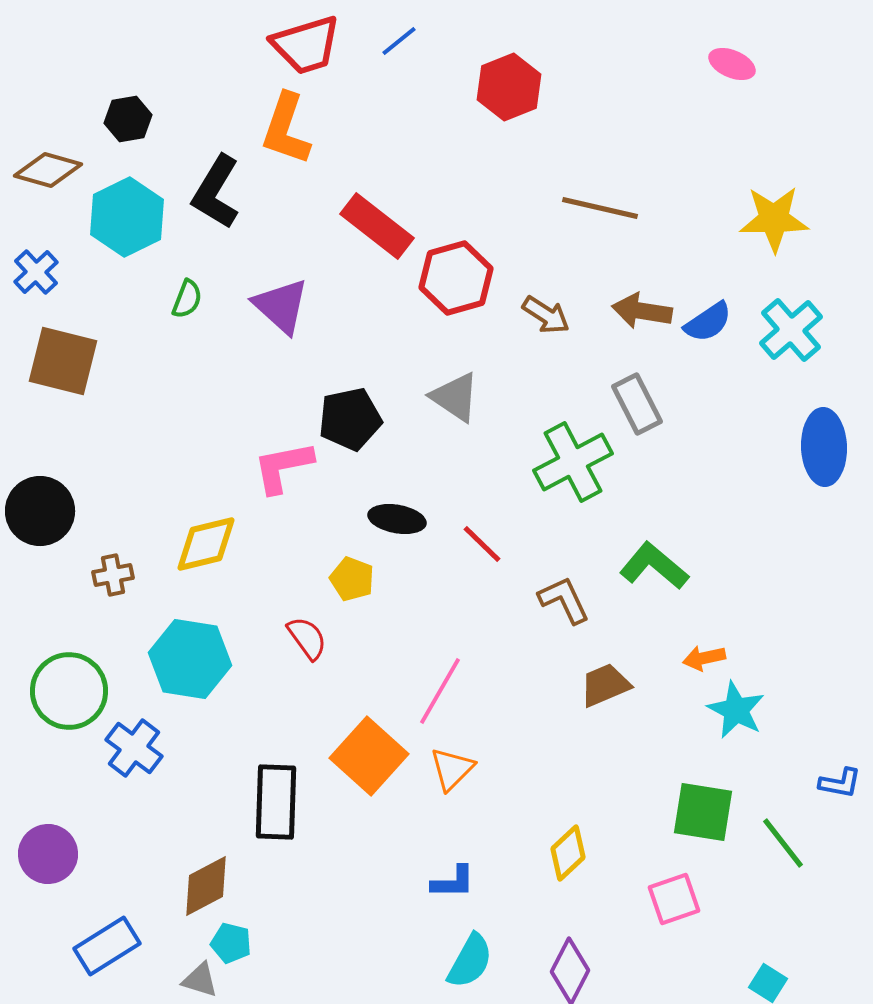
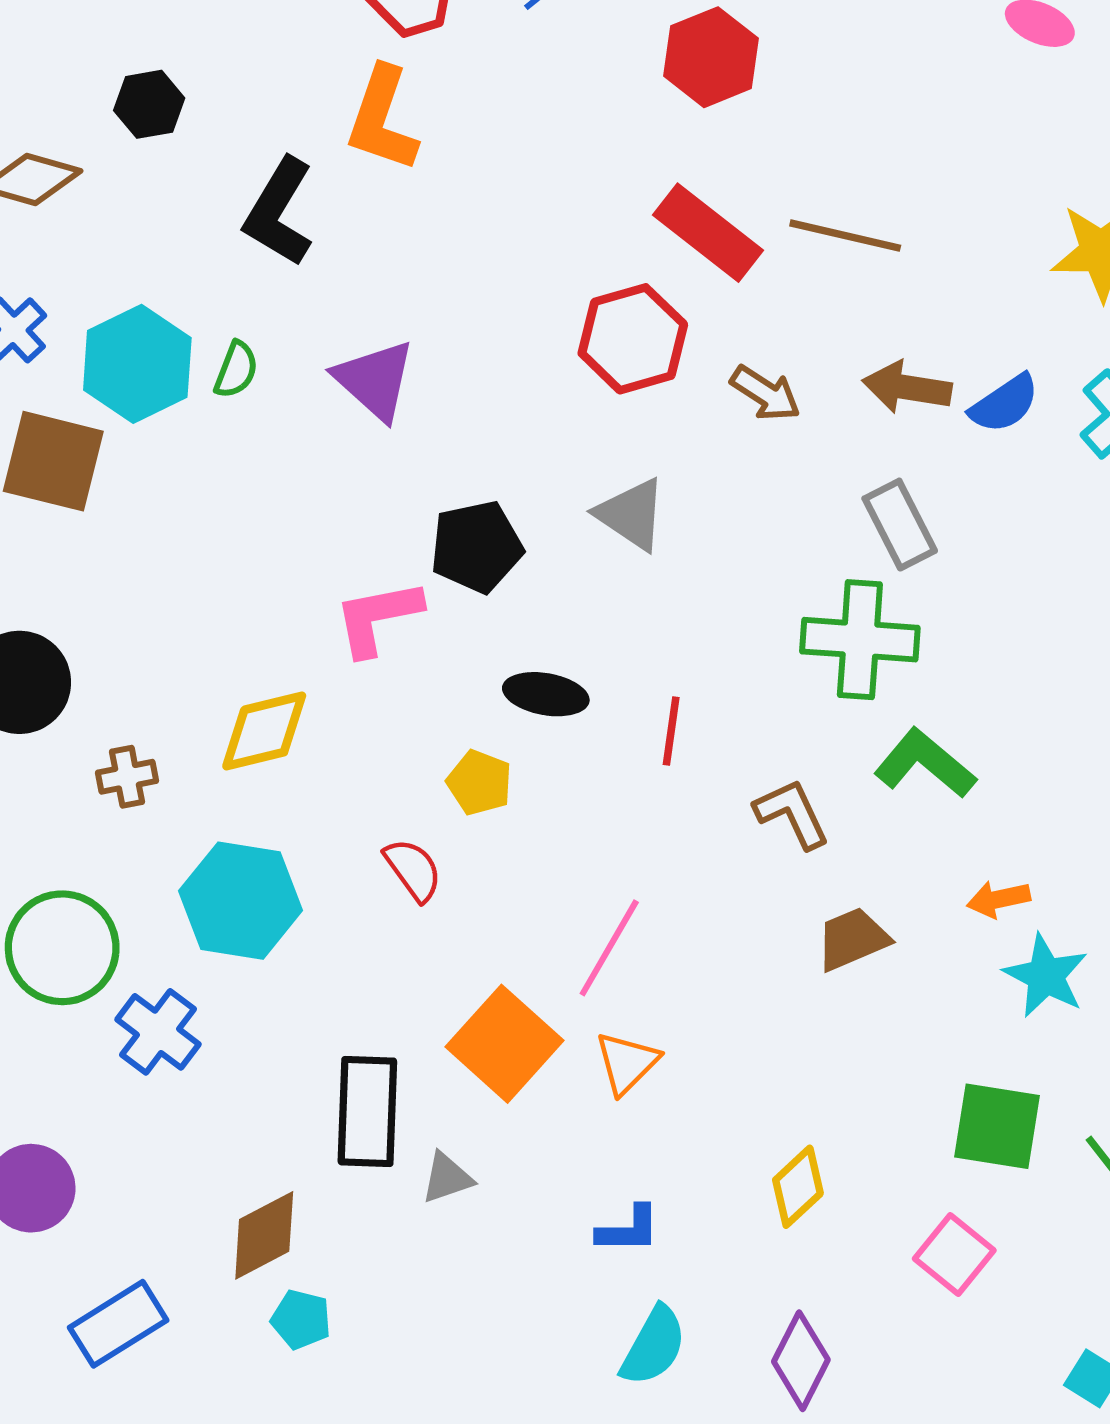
cyan hexagon: (127, 217) -> (137, 364), moved
red rectangle: (377, 226) -> (708, 233), moved
green cross: (573, 462) -> (860, 640), moved, turned 32
red line: (482, 544) -> (671, 731), turned 54
pink square: (674, 899) -> (954, 1255), turned -32
gray triangle: (200, 980) -> (447, 1178), moved, turned -36

